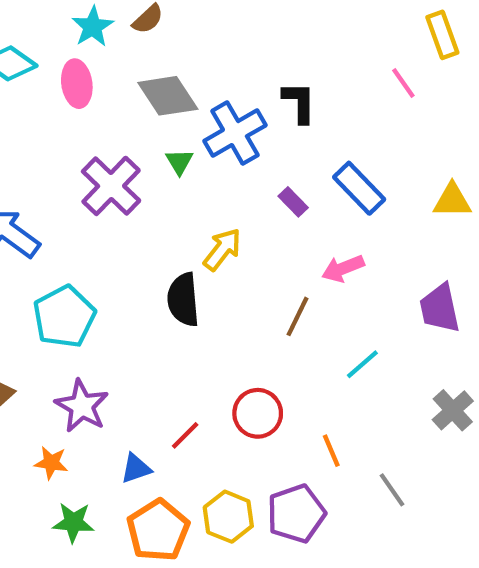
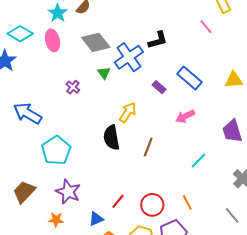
black L-shape: (299, 102) -> (158, 40), turned 80
purple cross: (111, 186) -> (73, 87), size x0.5
brown line: (298, 316) -> (148, 147), moved
red circle: (258, 413) -> (152, 205), moved
gray line: (392, 490) -> (232, 215), moved

